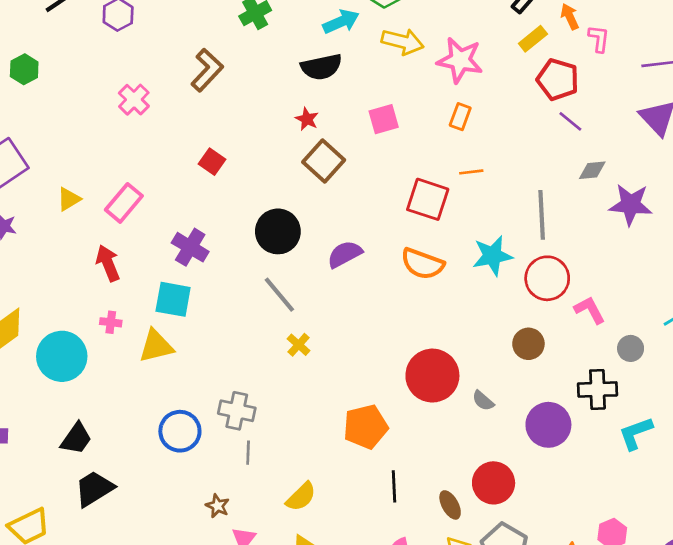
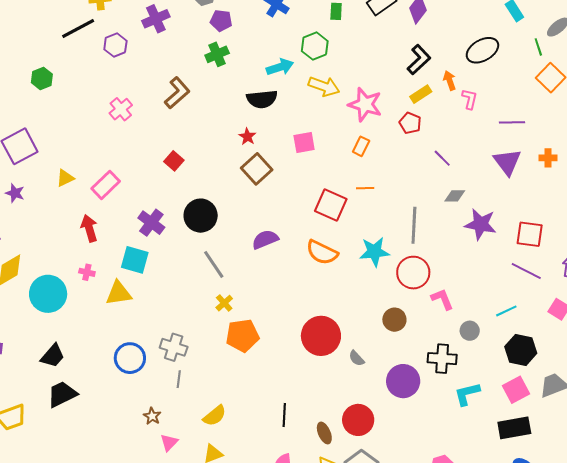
red pentagon: (558, 80) -> (410, 123), moved, size x0.7
black circle: (278, 231) -> (201, 216), moved
orange pentagon: (366, 427) -> (242, 335), moved

